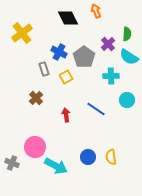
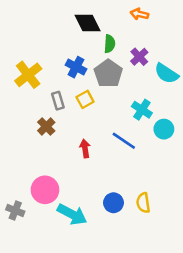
orange arrow: (96, 11) -> (139, 14), moved, turned -56
yellow cross: (22, 33) -> (28, 75), moved
green semicircle: (127, 34) -> (110, 44), moved
gray rectangle: (44, 69) -> (58, 101), moved
cyan cross: (111, 76) -> (142, 110), moved, turned 35

